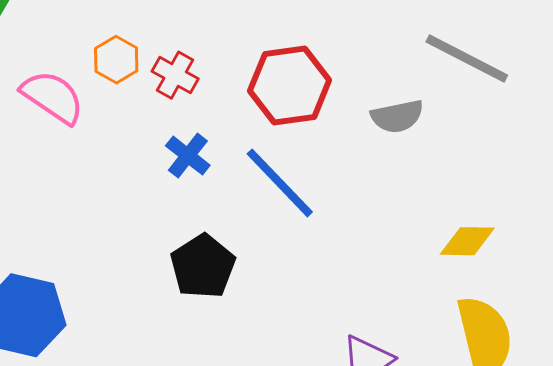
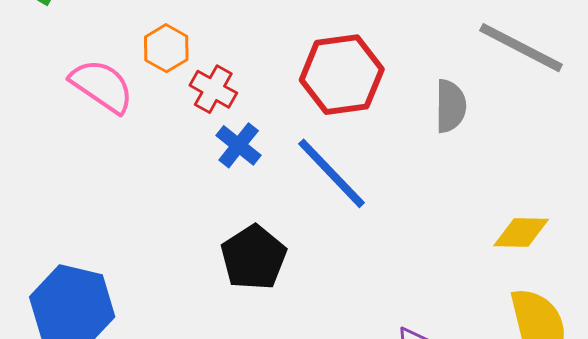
red cross: (175, 75) -> (213, 89), moved
gray semicircle: (397, 116) -> (451, 106), turned -78

